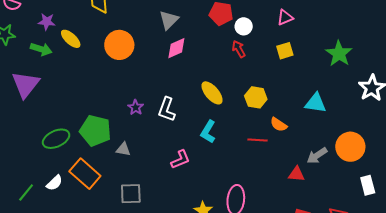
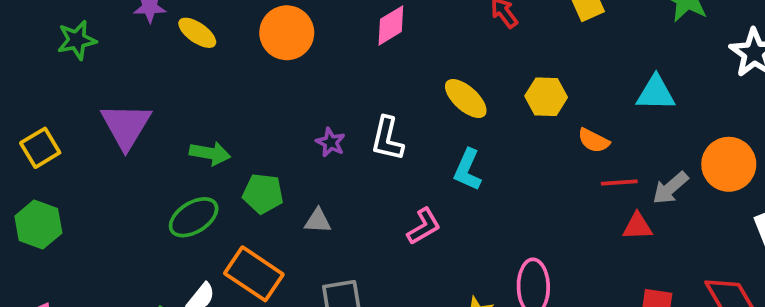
green arrow: (41, 49) -> (210, 153), moved
green pentagon: (95, 131) -> (263, 194), size x0.7
red line: (257, 140) -> (619, 183), moved

